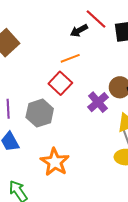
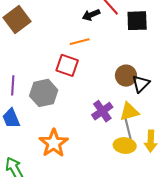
red square: (60, 83) -> (67, 65), turned -30
purple cross: (98, 102) -> (102, 111), moved

